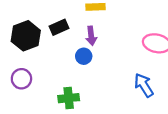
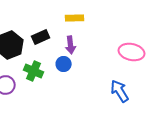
green cross: (69, 98) -> (34, 71), moved, turned 30

